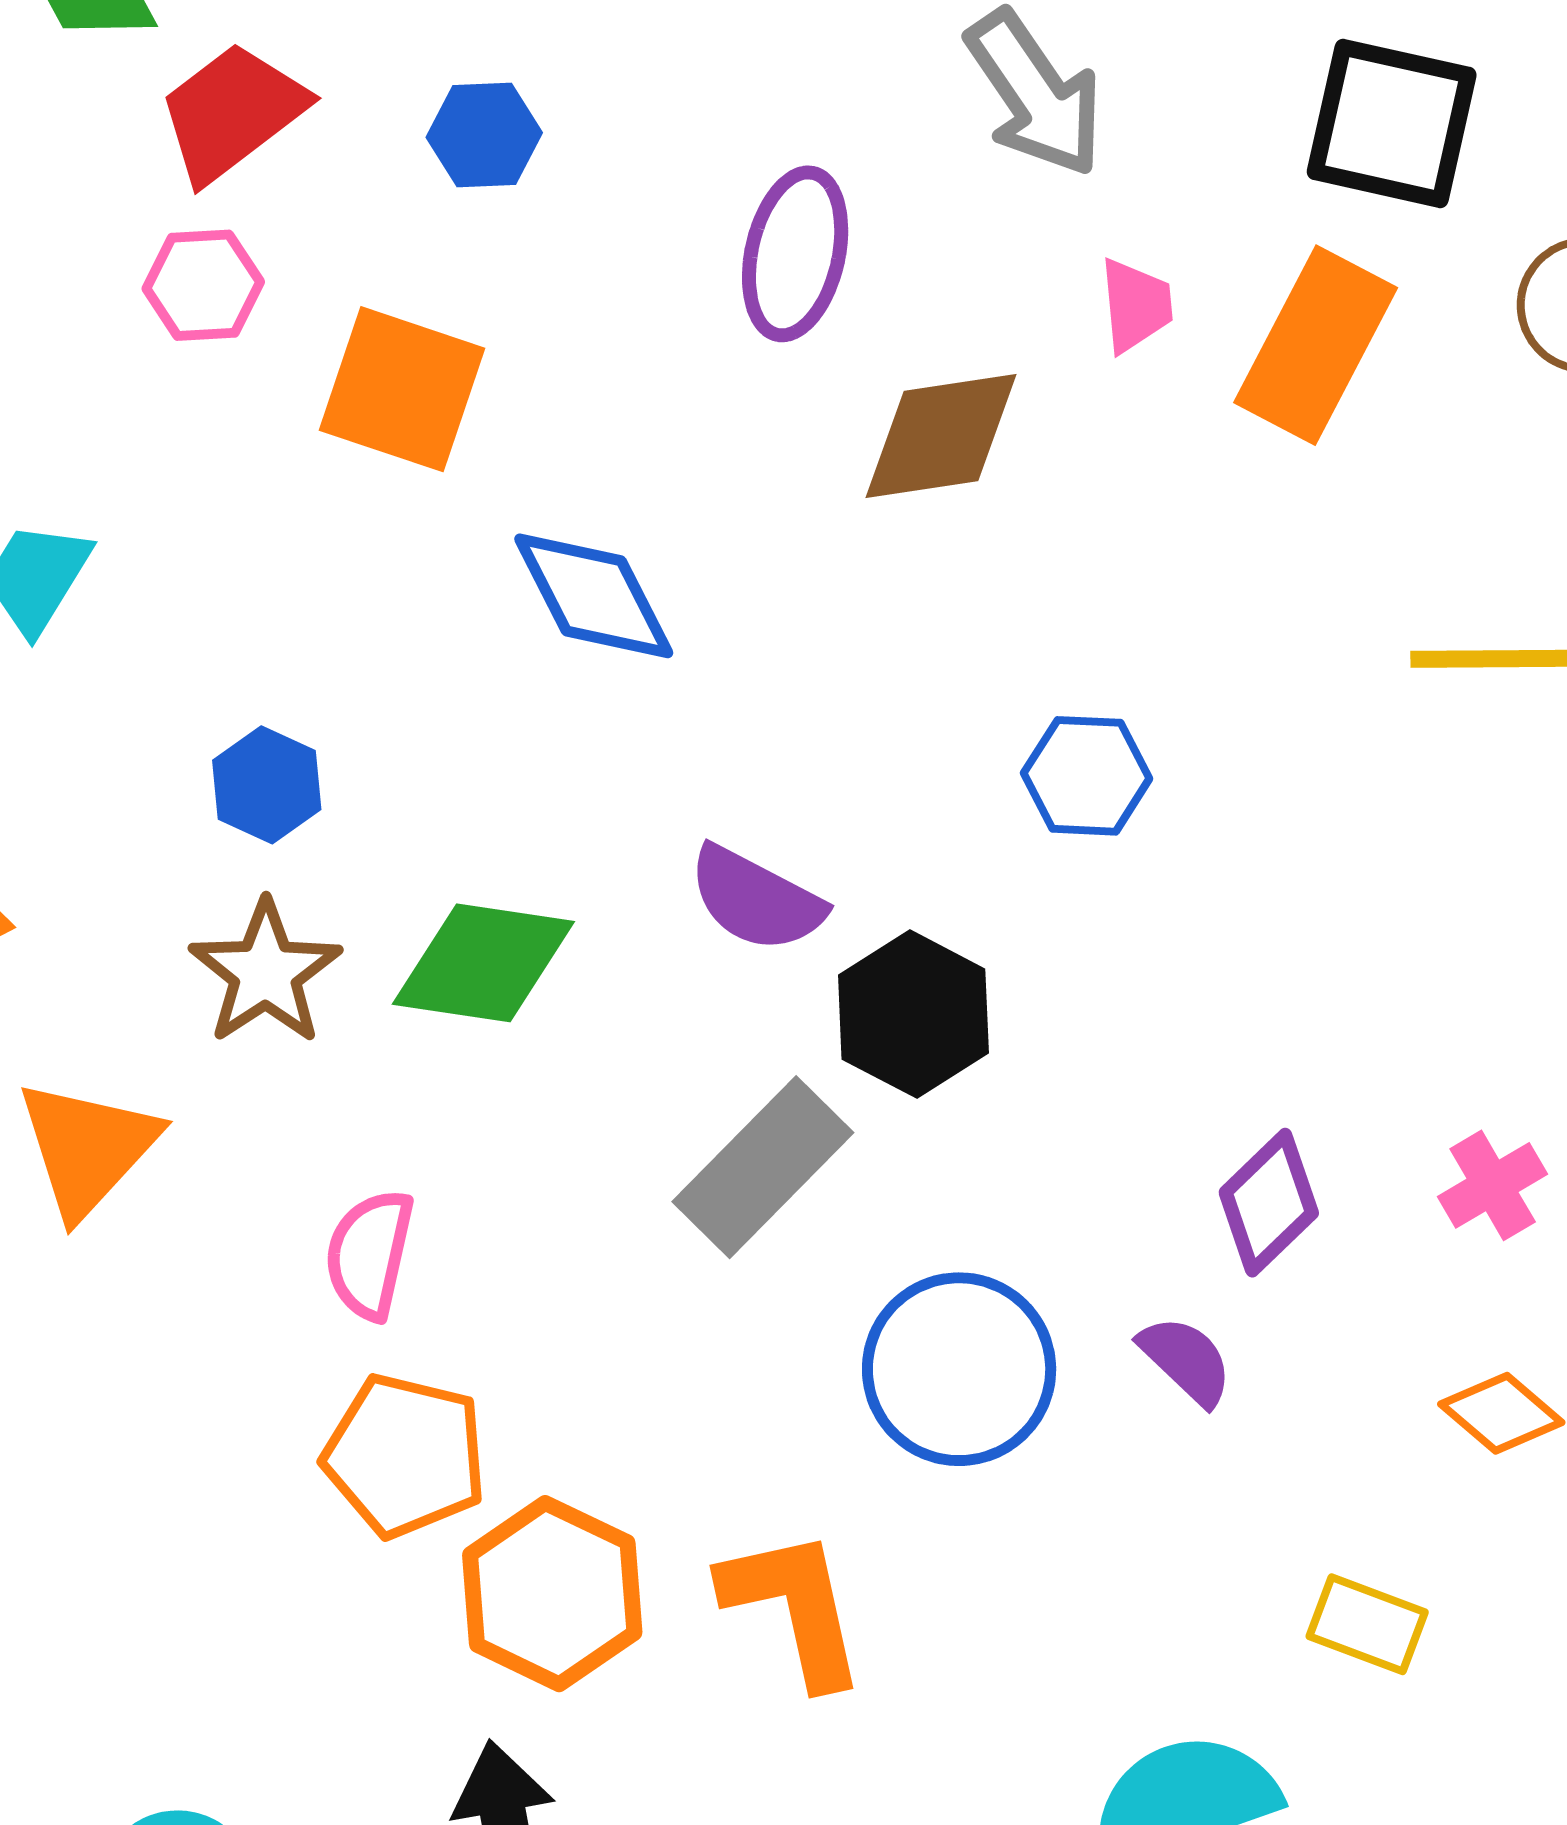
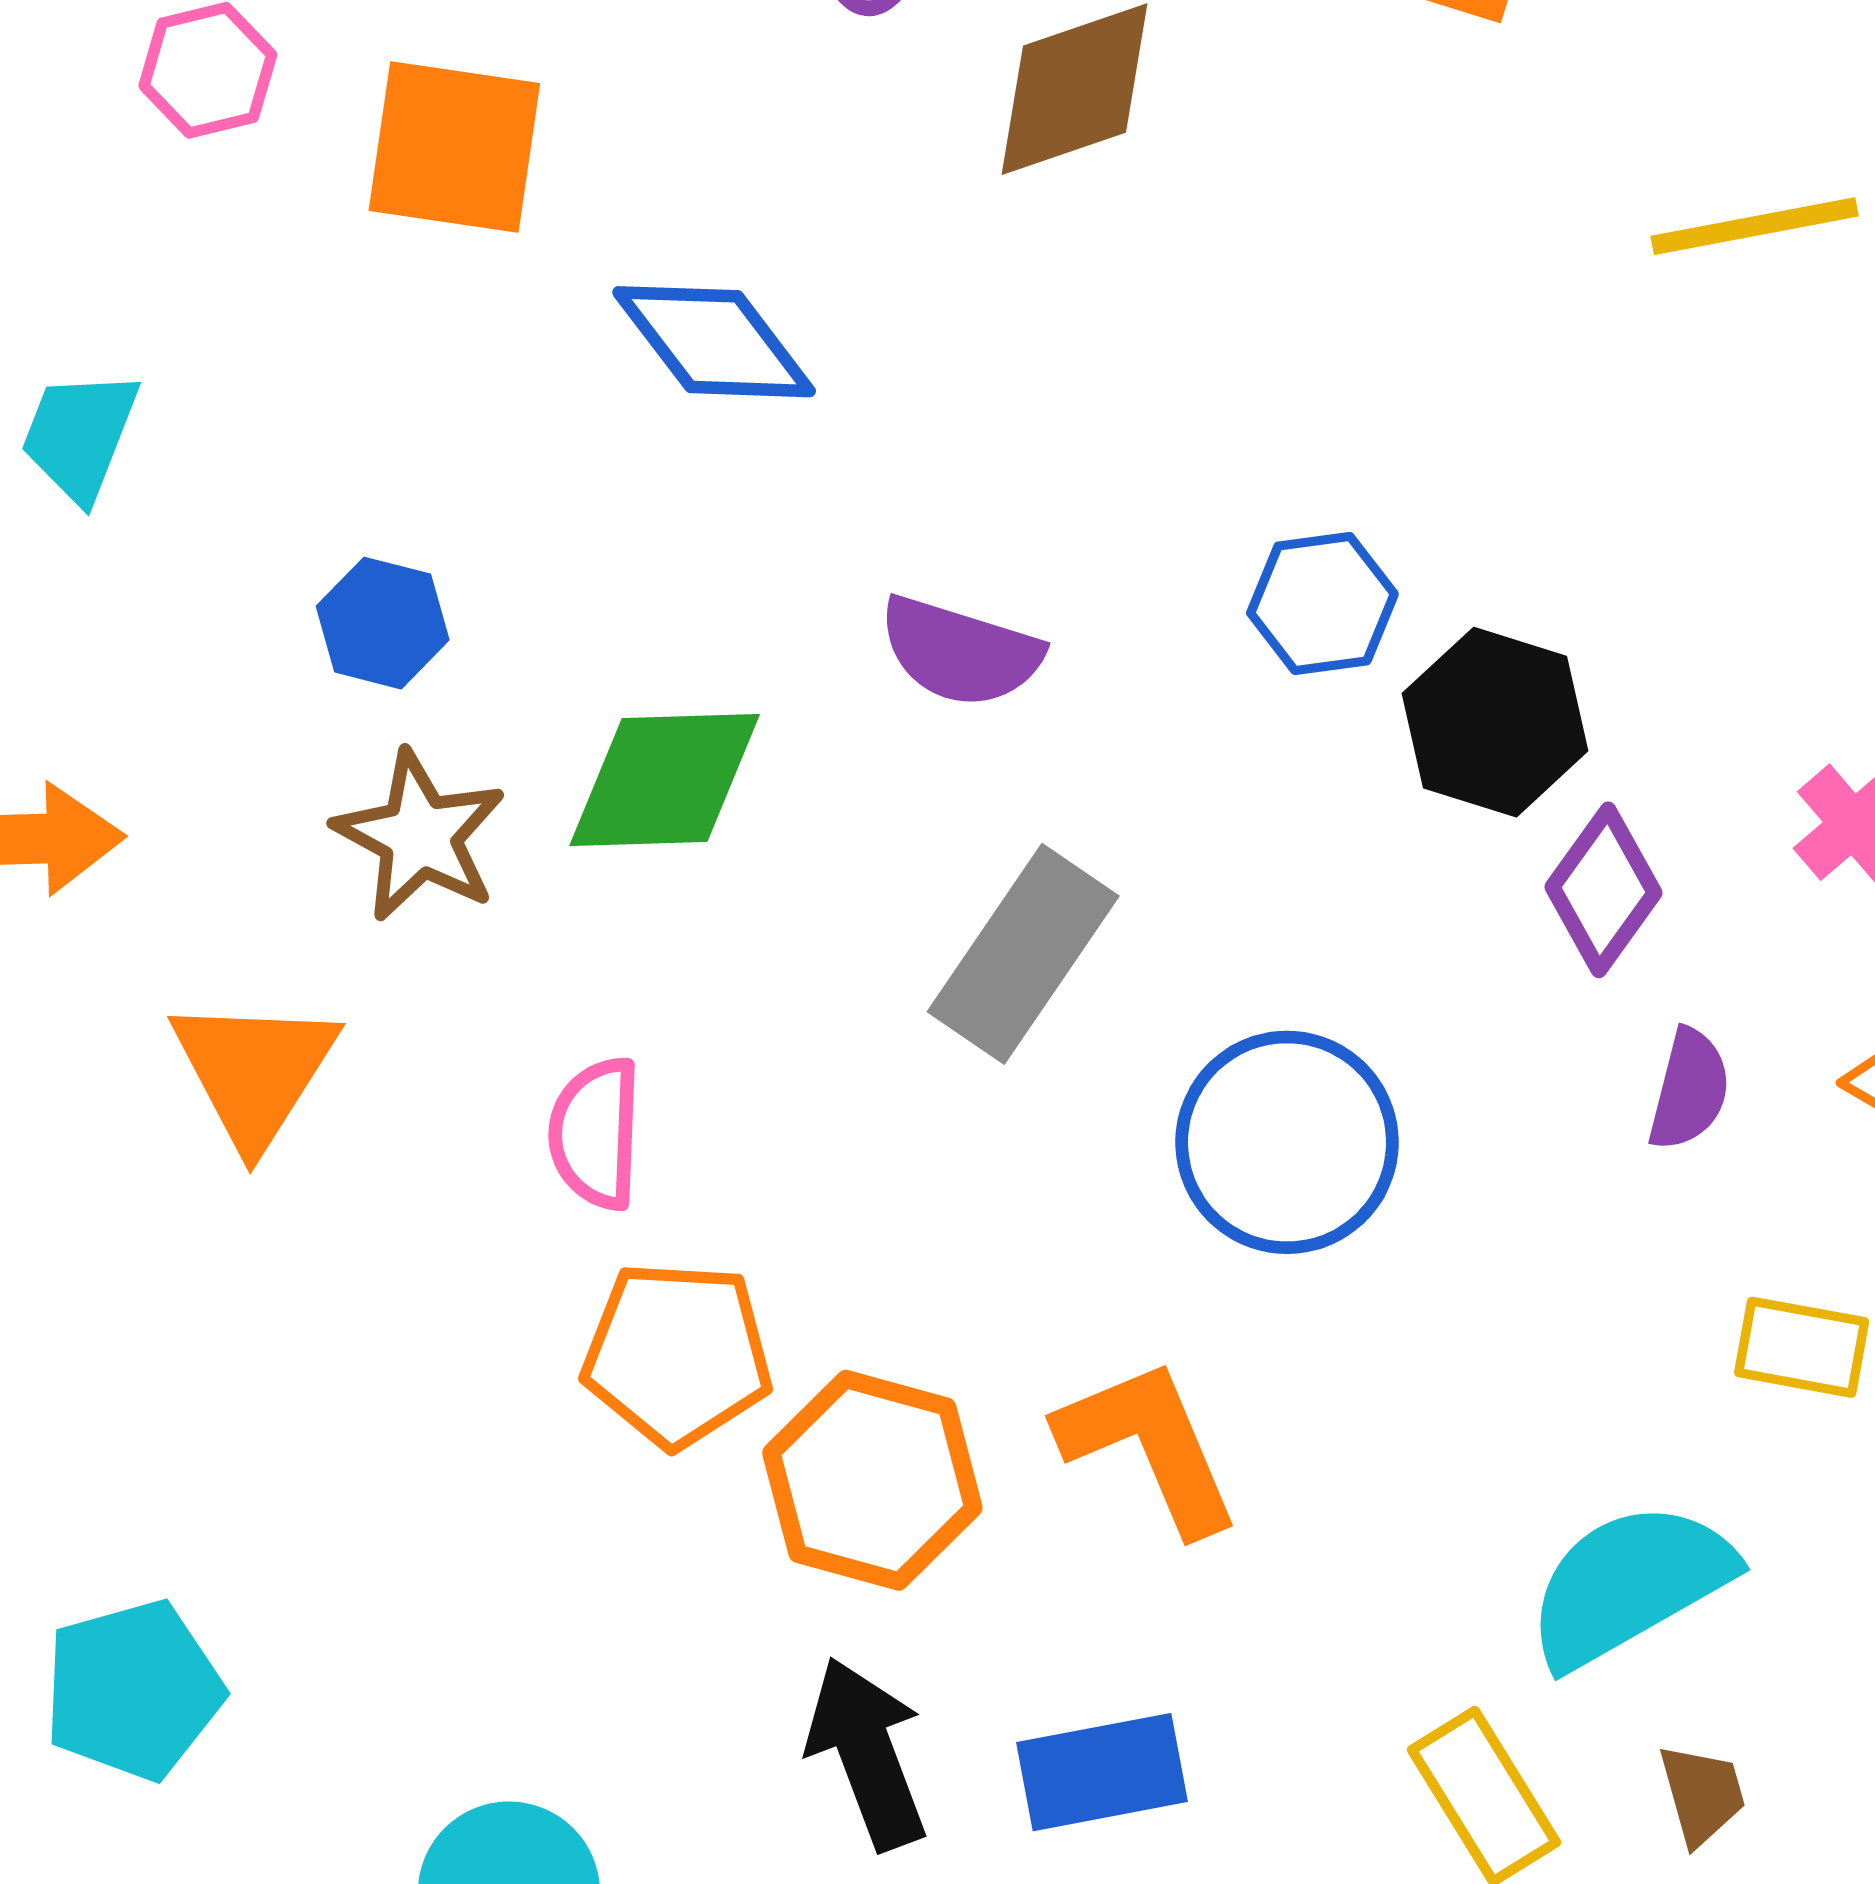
blue hexagon: (1087, 776) -> (1322, 603), moved
black hexagon: (913, 1014) -> (1495, 722), moved
purple semicircle: (1186, 1360) -> (1689, 1090), moved, turned 71

